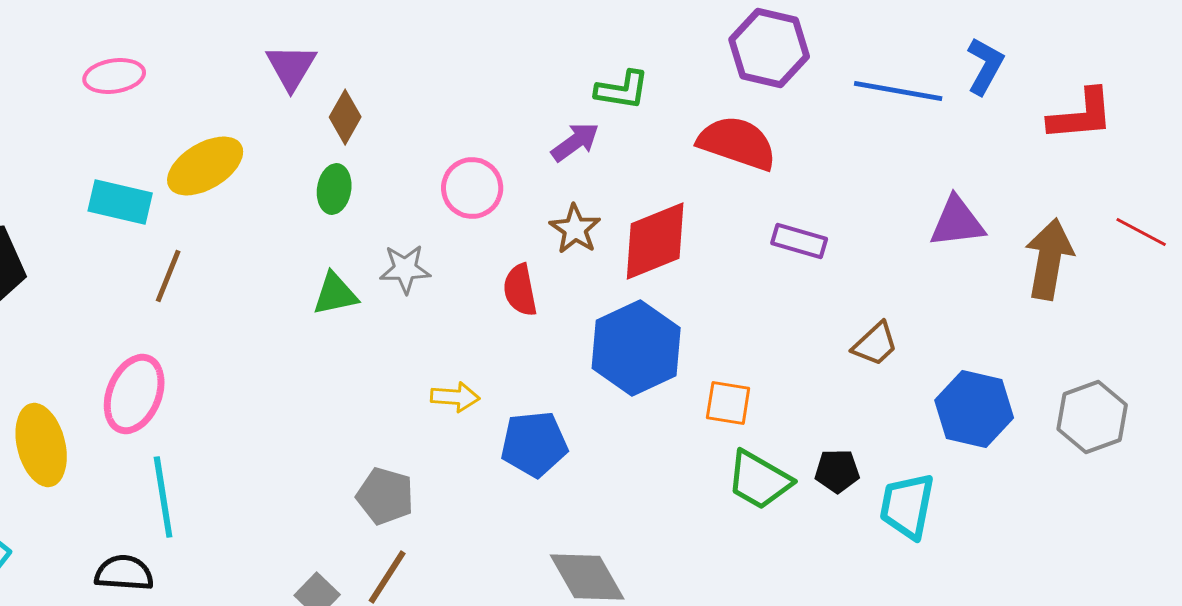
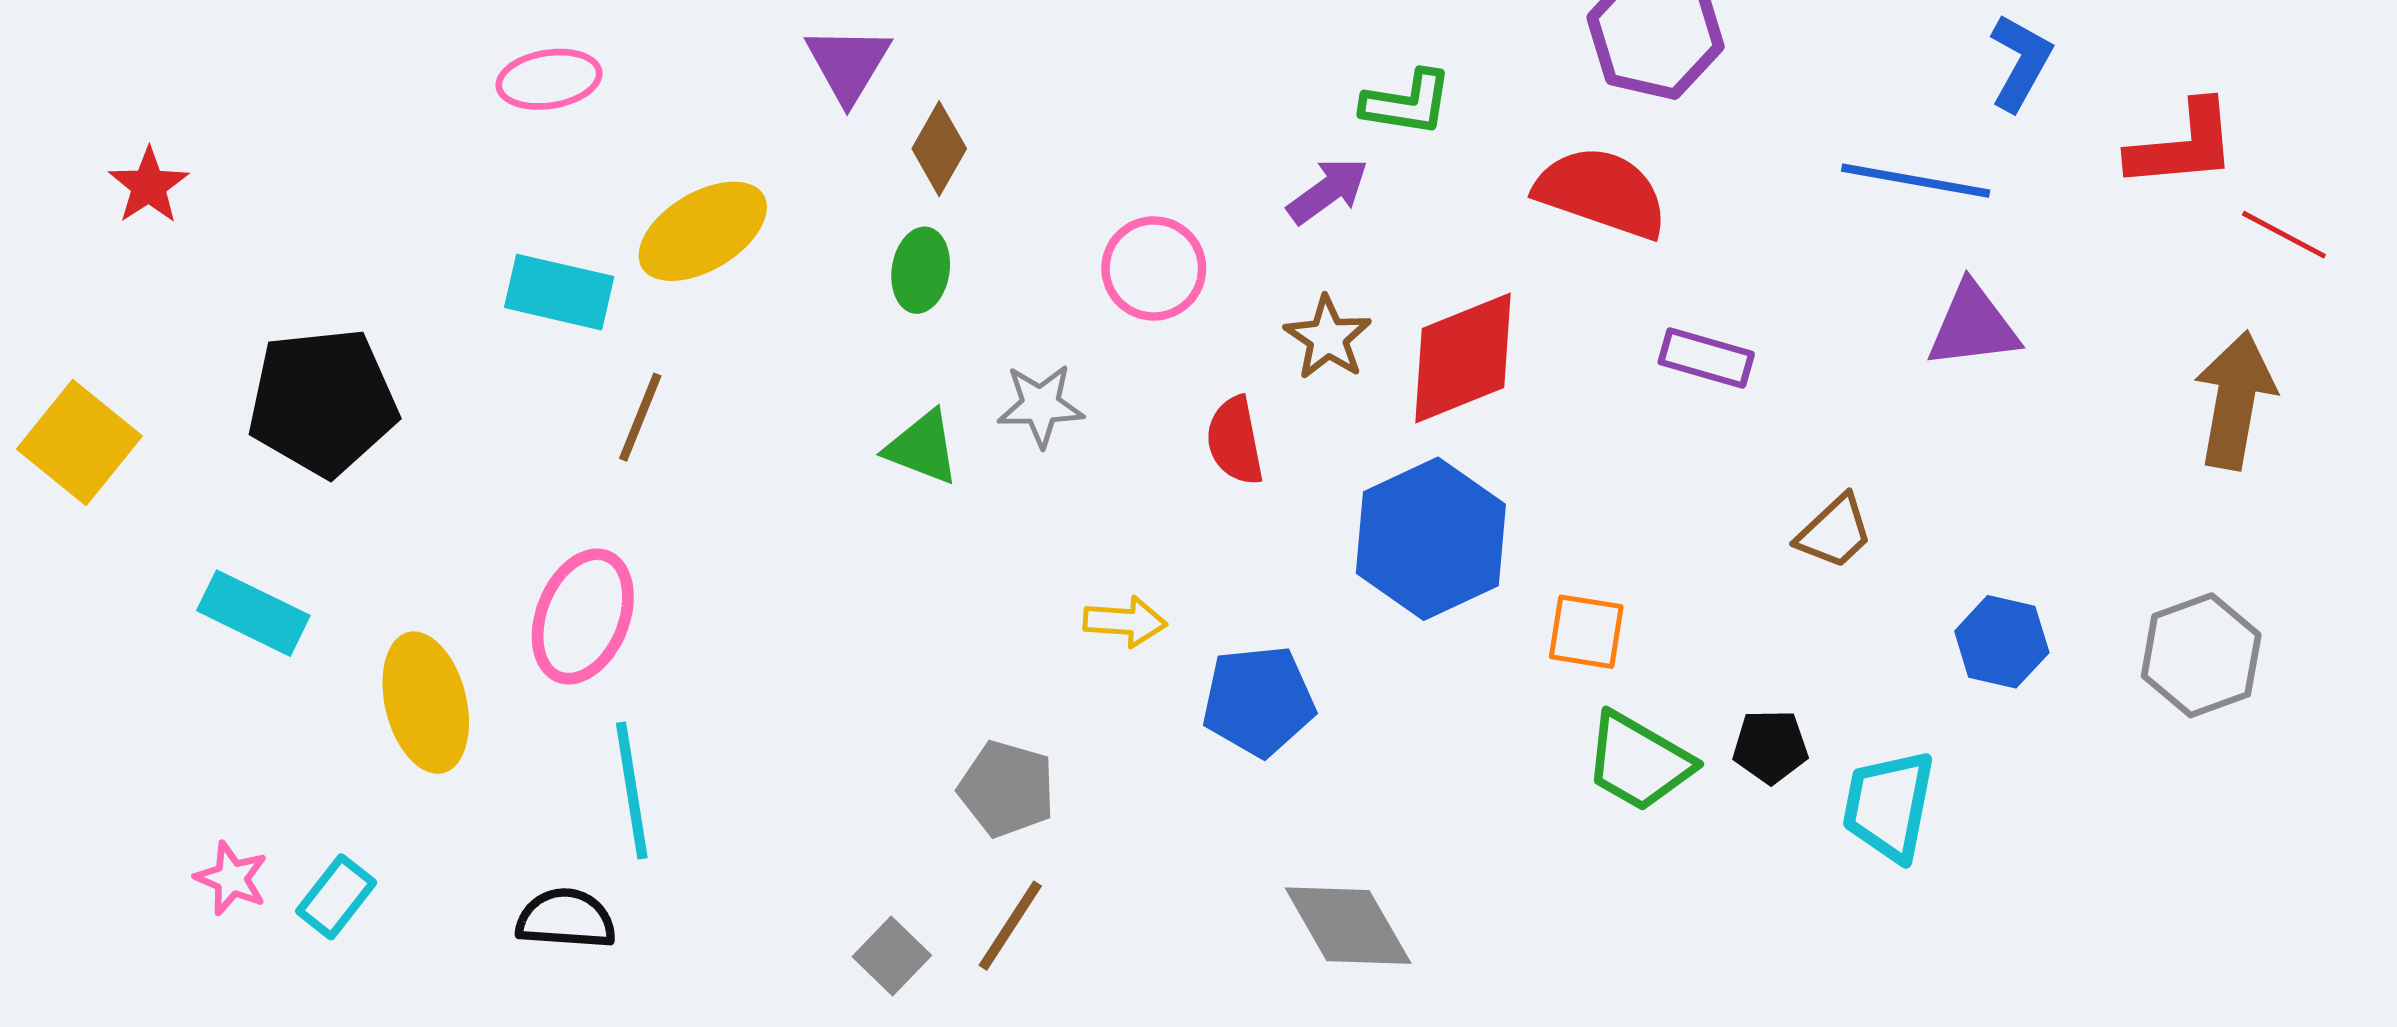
blue line: (898, 91) -> (1916, 181), moved
red line: (1141, 232) -> (2284, 235), moved
brown arrow: (1049, 259) -> (2235, 400), moved
green triangle: (335, 294) -> (922, 448), turned 33
blue hexagon: (974, 409) -> (2002, 642), size x0.7

